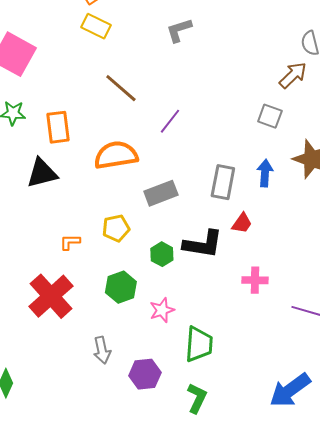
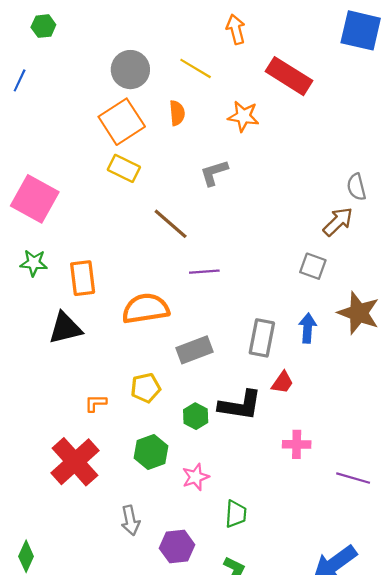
brown line: (121, 88) -> (171, 224), moved
purple line: (170, 121) -> (204, 272), turned 48
green trapezoid: (199, 344) -> (236, 514), size x0.7

